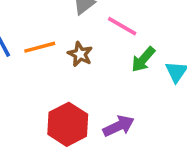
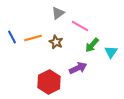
purple arrow: (119, 126) -> (78, 68), moved

